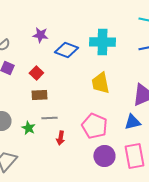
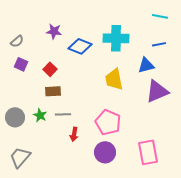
blue triangle: (132, 122) -> (146, 65), moved
green star: (28, 128) -> (40, 115), moved
purple circle: (104, 156) -> (105, 152), moved

